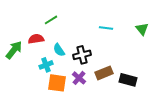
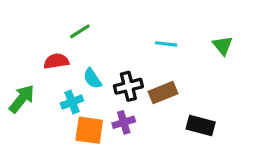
green arrow: (14, 50) -> (22, 99), moved
brown rectangle: (104, 73) -> (163, 93), moved
purple cross: (79, 78) -> (124, 122), turned 32

